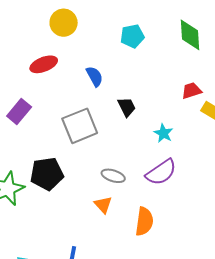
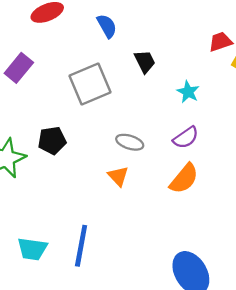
purple semicircle: (161, 172) -> (186, 138), size x0.7
black pentagon: (47, 174) -> (52, 141), size x0.7
orange semicircle: (144, 221) -> (184, 179), moved, turned 32

